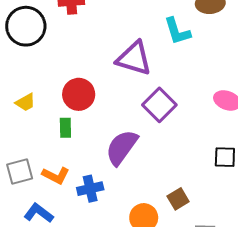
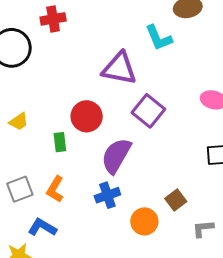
red circle: (79, 94) -> (87, 116), moved
orange L-shape: (56, 175) -> (55, 189), turned 100
blue cross: (90, 189) -> (107, 195), moved

